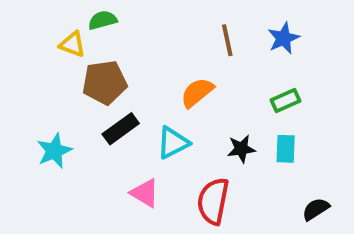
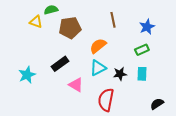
blue star: (284, 38) -> (147, 27), moved
brown pentagon: (105, 82) -> (70, 28), moved
cyan triangle: (173, 143) -> (98, 68), moved
pink triangle: (145, 193) -> (76, 85), moved

